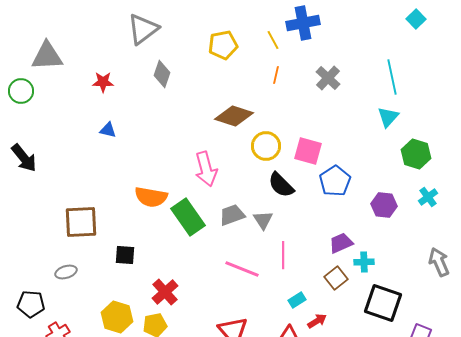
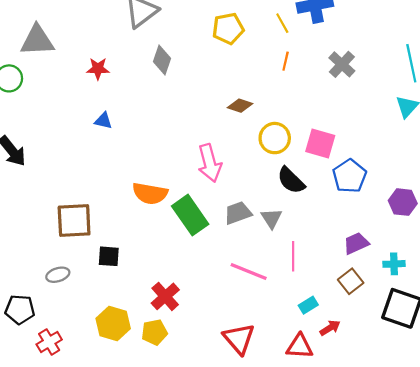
brown diamond: (234, 116) -> (240, 106), size x0.6
black square: (125, 255) -> (109, 256), moved
cyan cross: (364, 262) -> (394, 264), moved

